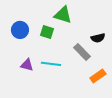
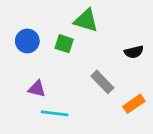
gray rectangle: (82, 52) -> (102, 82), moved
cyan line: (51, 64) -> (55, 113), moved

